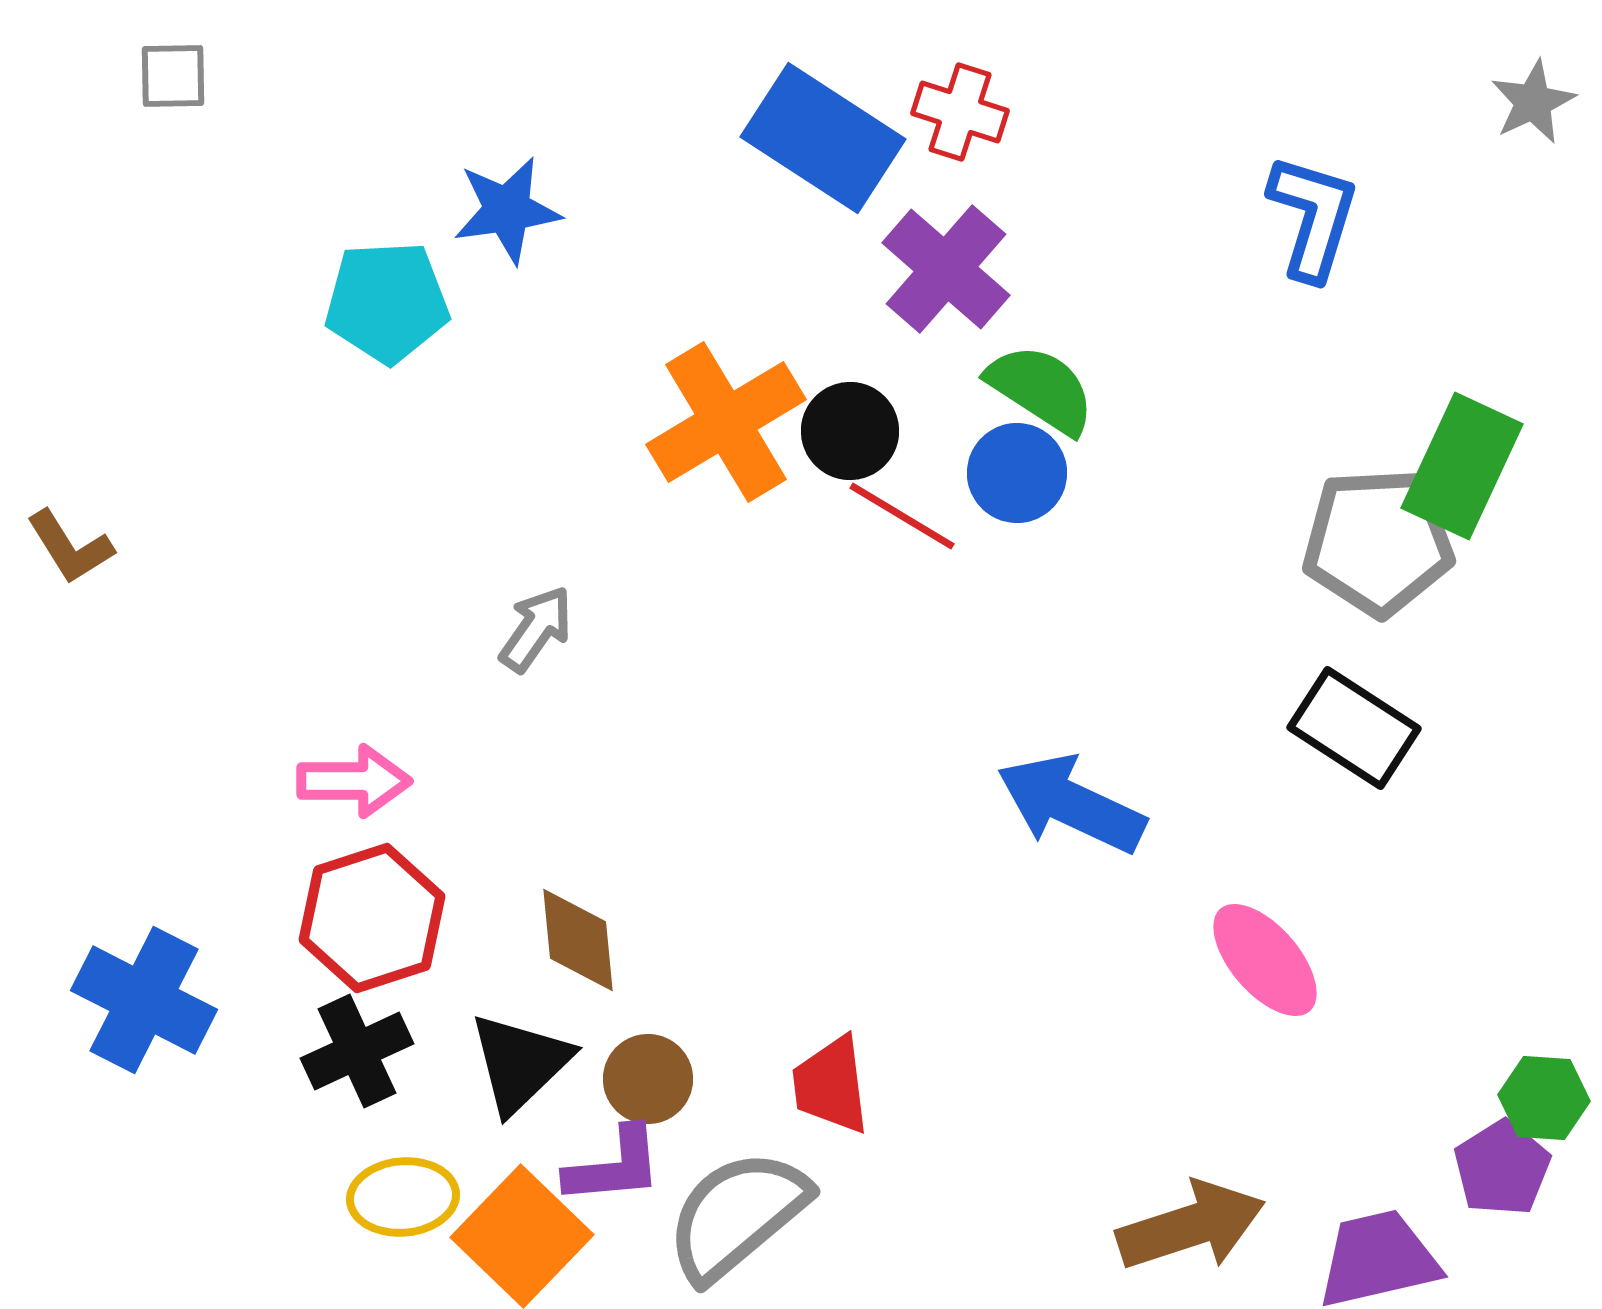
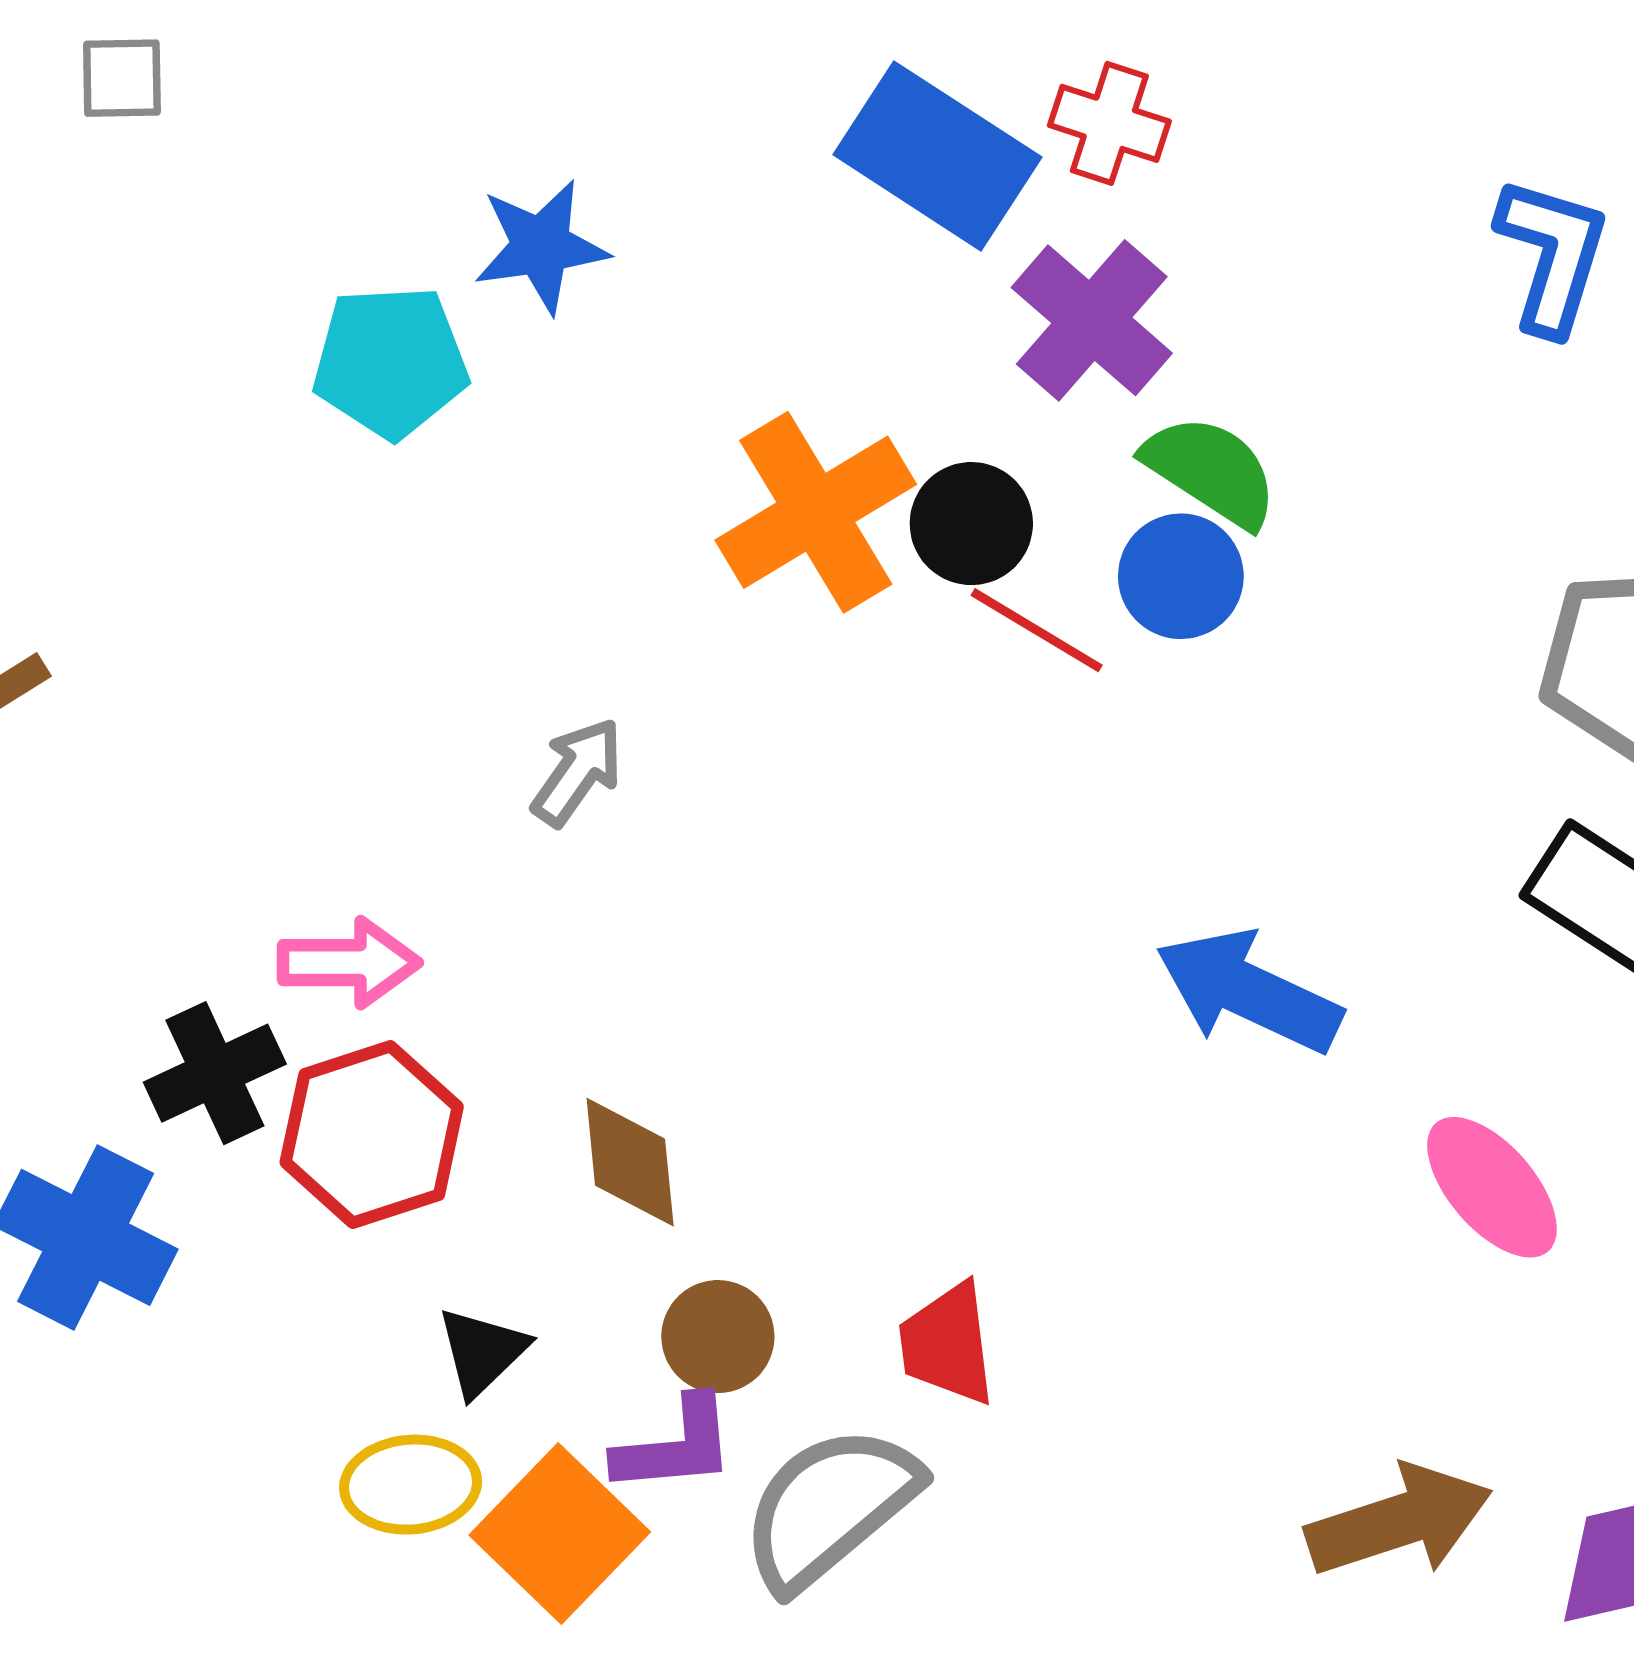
black cross: (357, 1051) -> (215, 1073), moved
black triangle: (520, 1063) -> (482, 1352), moved, size x0.7

